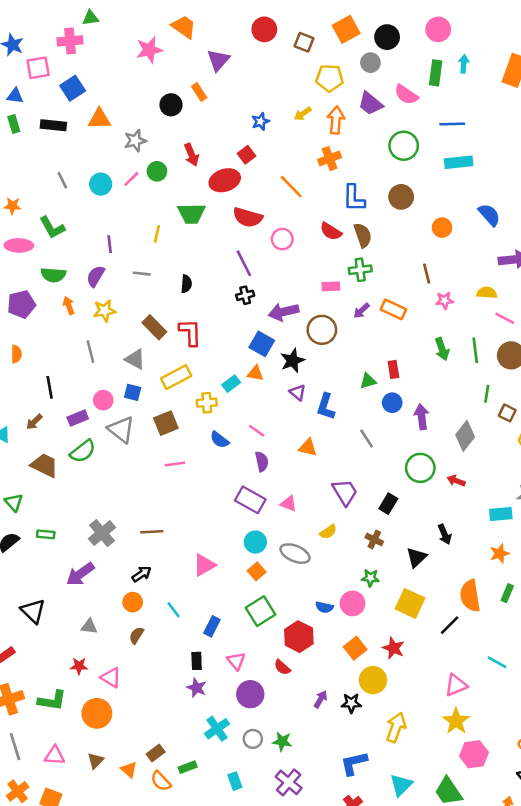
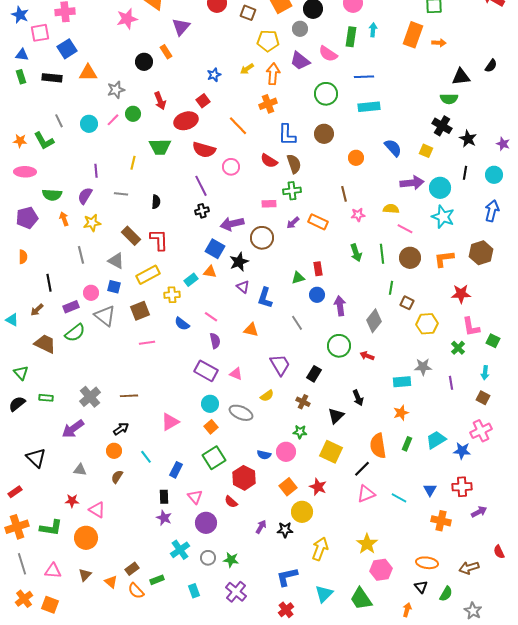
green L-shape: (52, 228) -> (44, 141), moved
pink triangle: (456, 685) -> (366, 494), moved

